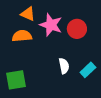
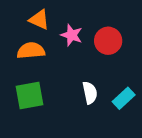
pink star: (51, 25) -> (72, 35), size x0.7
green square: (16, 80) -> (29, 96), moved

